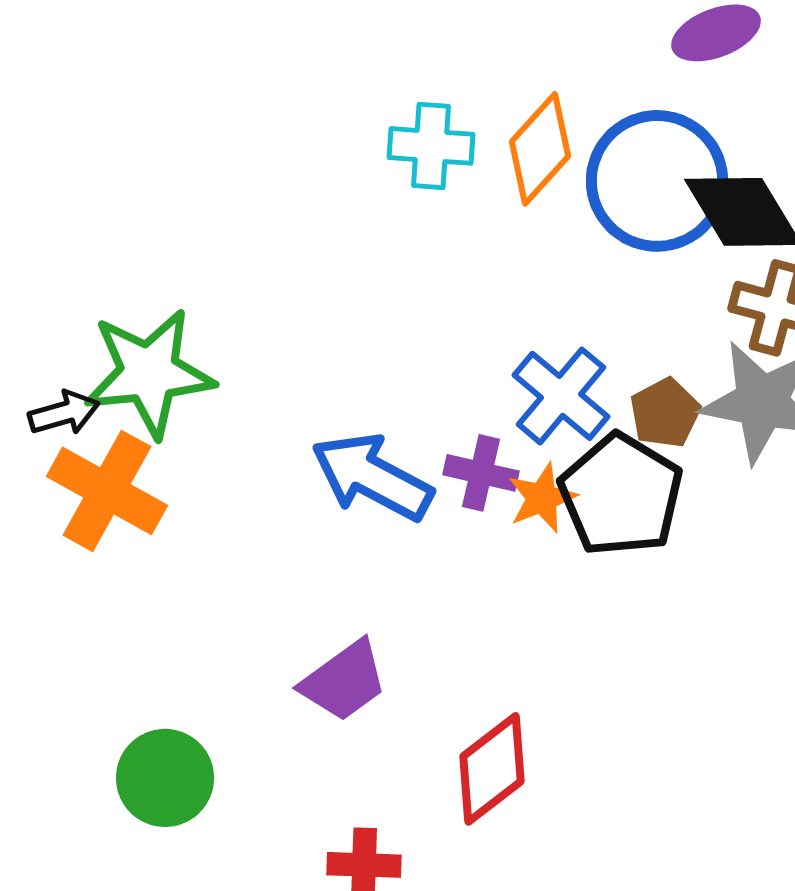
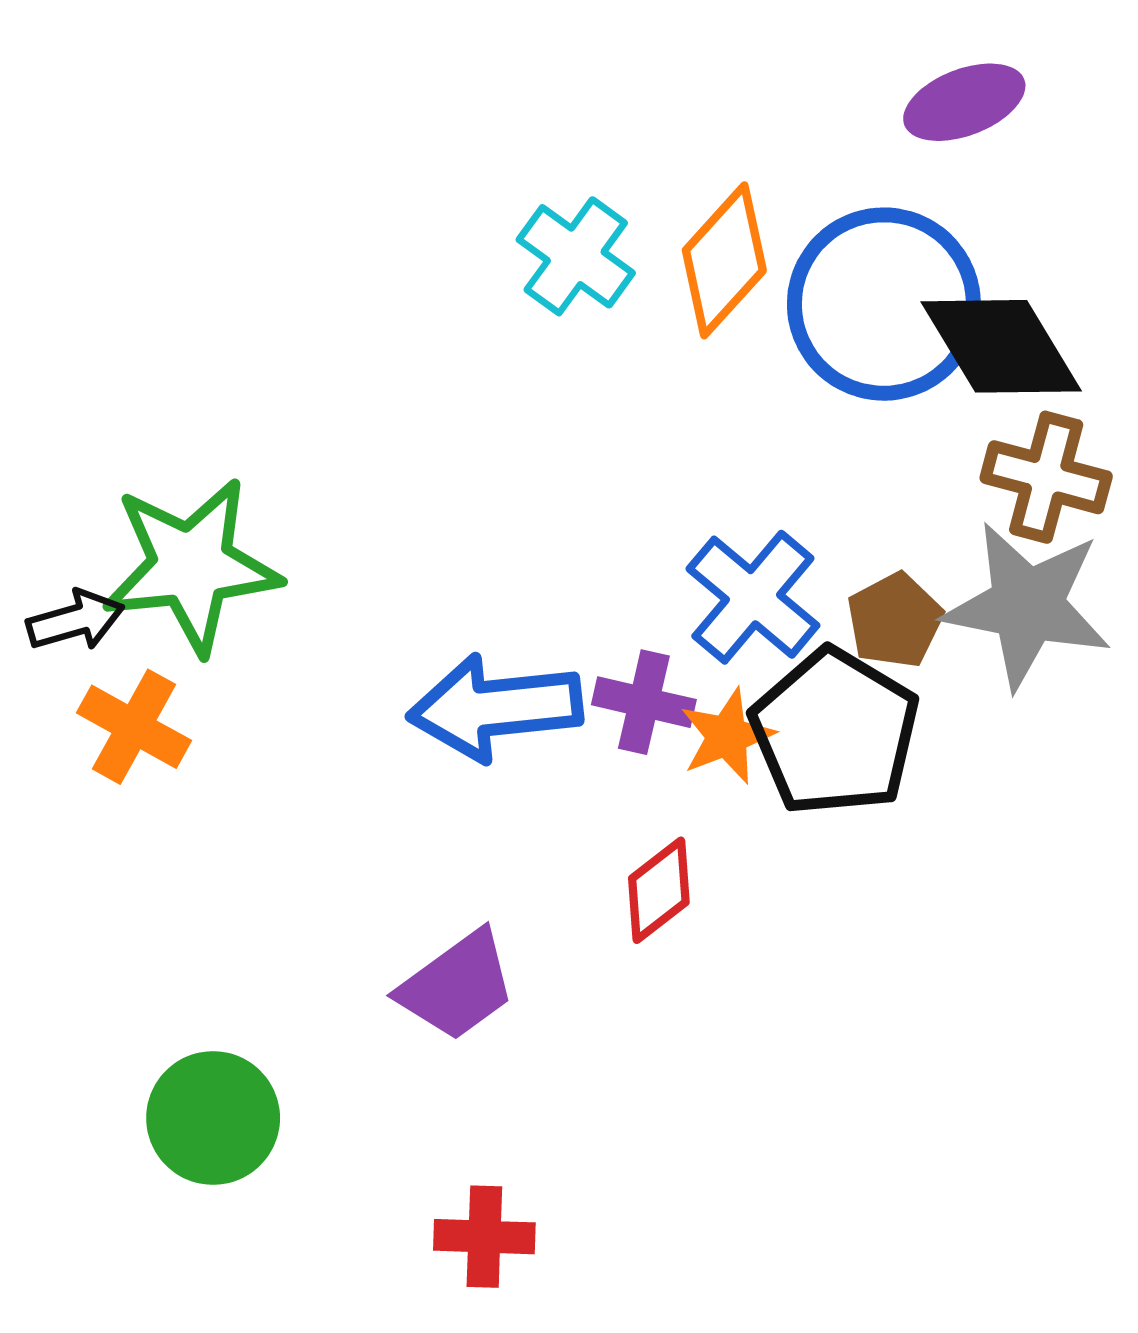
cyan cross: (431, 146) -> (576, 256), turned 32
blue arrow: (372, 477) -> (495, 708), turned -34
orange cross: (107, 491) -> (134, 727), size x0.7
red diamond: (492, 769) -> (659, 890), moved, size x0.7

